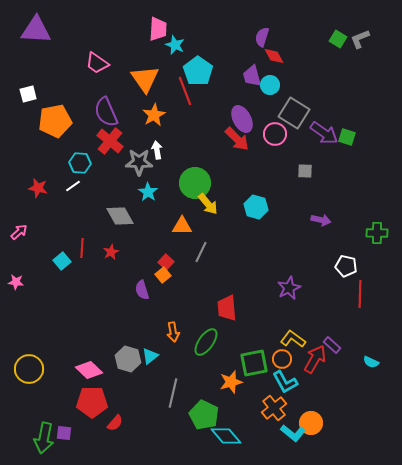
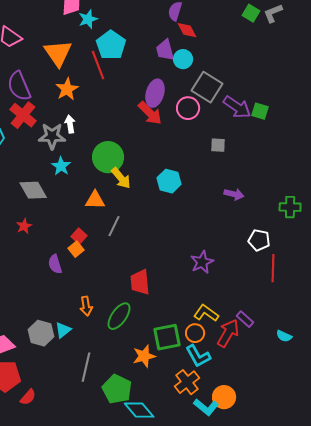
cyan star: (175, 45) -> (88, 19), turned 30
purple ellipse: (242, 119) -> (155, 93), turned 44

